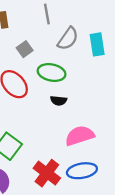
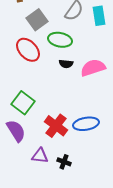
gray square: (25, 49) -> (37, 20), size x1.5
pink semicircle: (80, 136) -> (93, 68), moved

